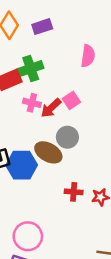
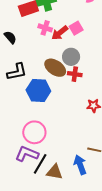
blue hexagon: (22, 165) -> (38, 91), moved
red cross: (74, 192) -> (75, 74), moved

